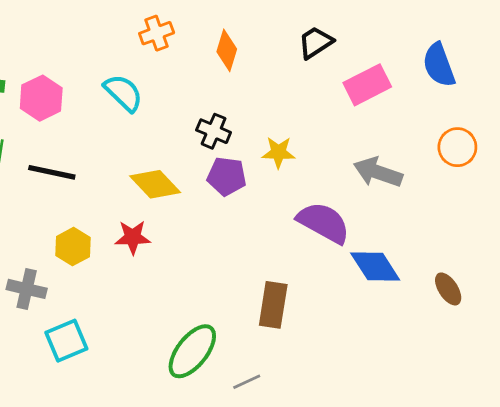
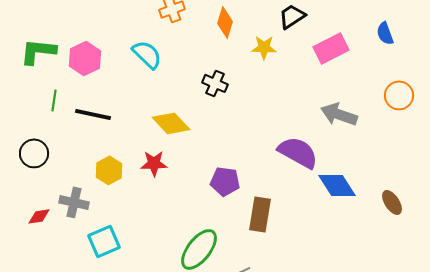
blue semicircle: (439, 65) -> (385, 33), size x0.7
yellow star: (278, 152) -> (264, 47), moved
purple pentagon: (227, 176) -> (225, 181), moved

